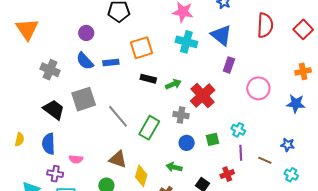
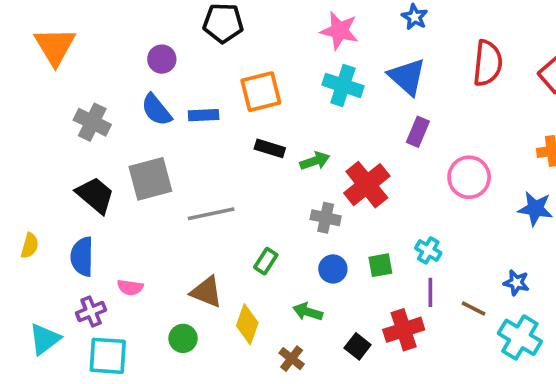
gray line: (118, 116) -> (211, 214), turned -65
green rectangle: (149, 128) -> (266, 261), moved, size x0.6
purple cross: (55, 174) -> (91, 312), turned -35
red cross: (227, 174) -> (404, 330), size x1.5
cyan cross: (291, 175) -> (520, 337), size x1.6

